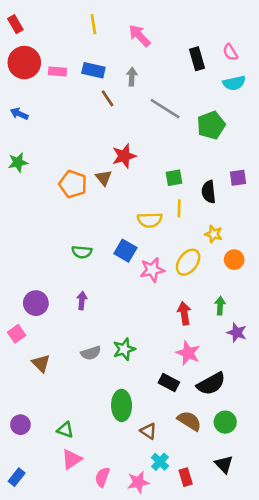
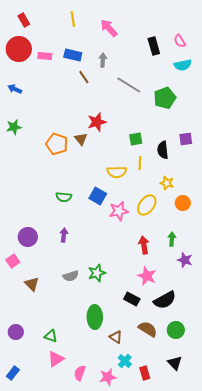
red rectangle: (15, 24) -> (24, 20), moved

